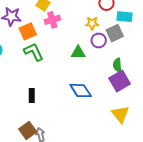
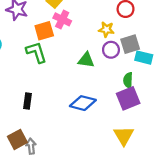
cyan rectangle: (125, 17) -> (144, 58), moved
pink cross: (52, 20) -> (62, 19), turned 35
orange square: (28, 31) -> (44, 31), moved
blue diamond: (81, 91) -> (83, 103), turned -50

